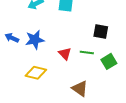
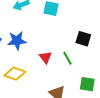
green line: (87, 53) -> (68, 58), turned 48
green square: (109, 61) -> (87, 84), moved, turned 35

